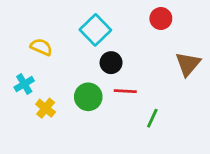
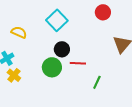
black circle: (111, 63) -> (62, 49), moved
yellow cross: (46, 108) -> (14, 75), moved

